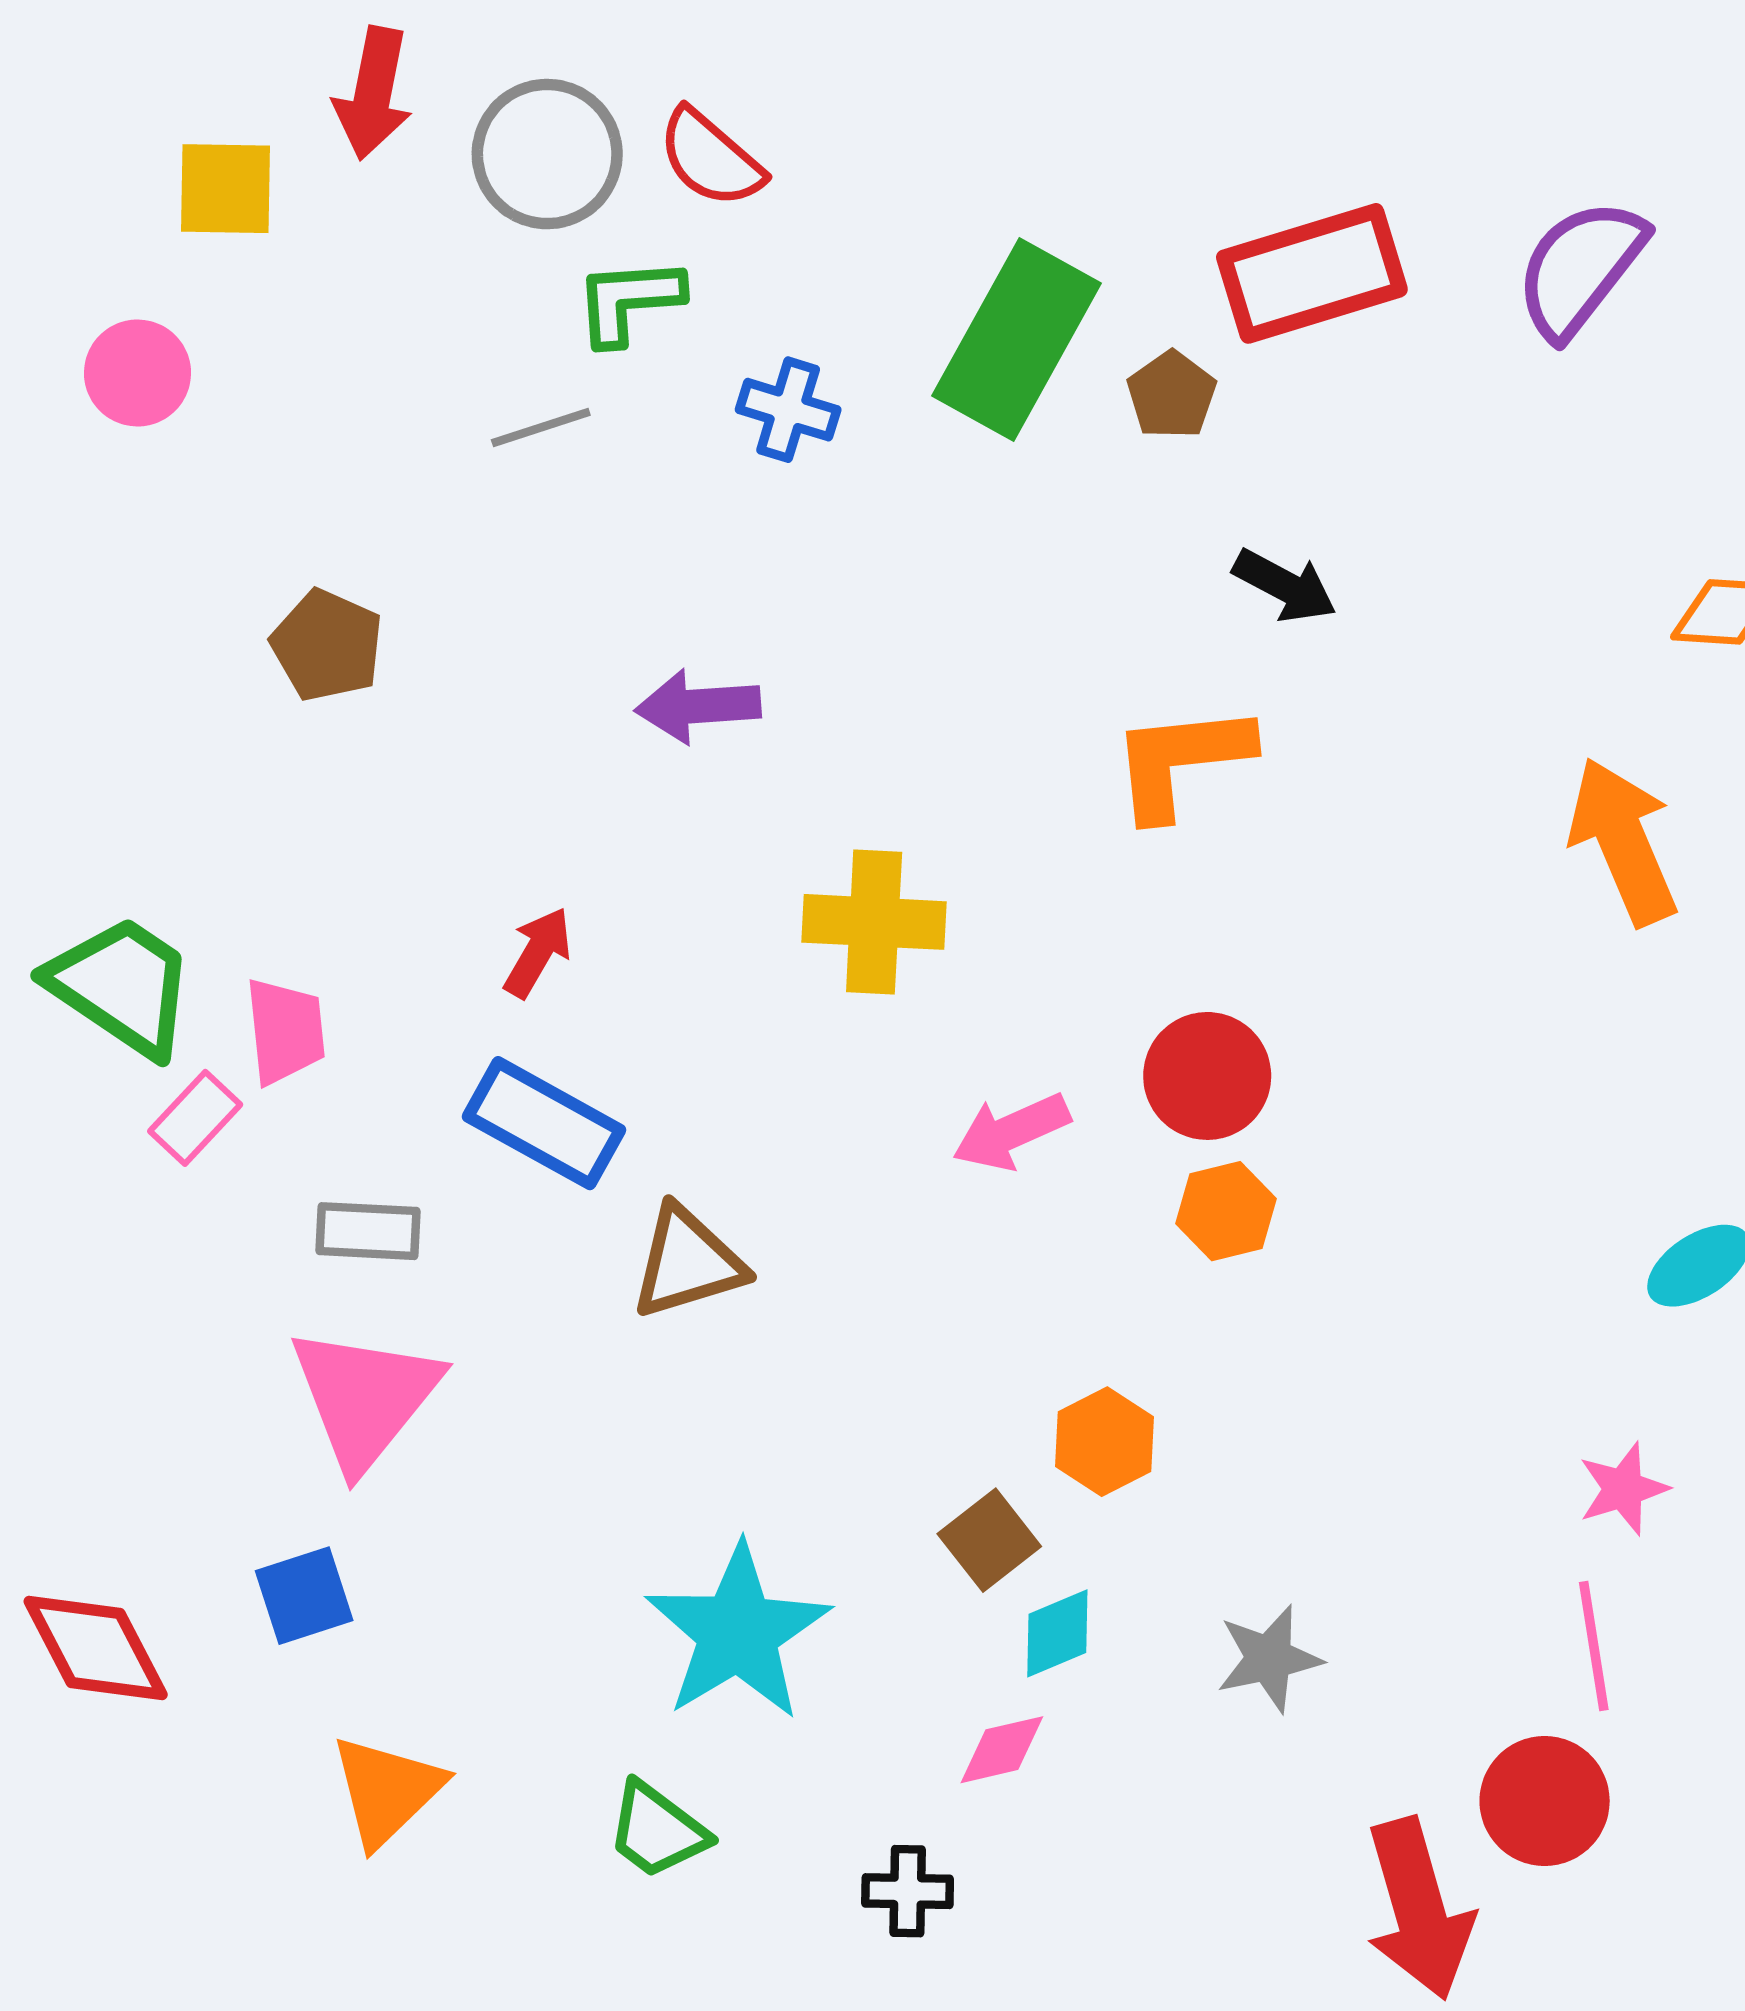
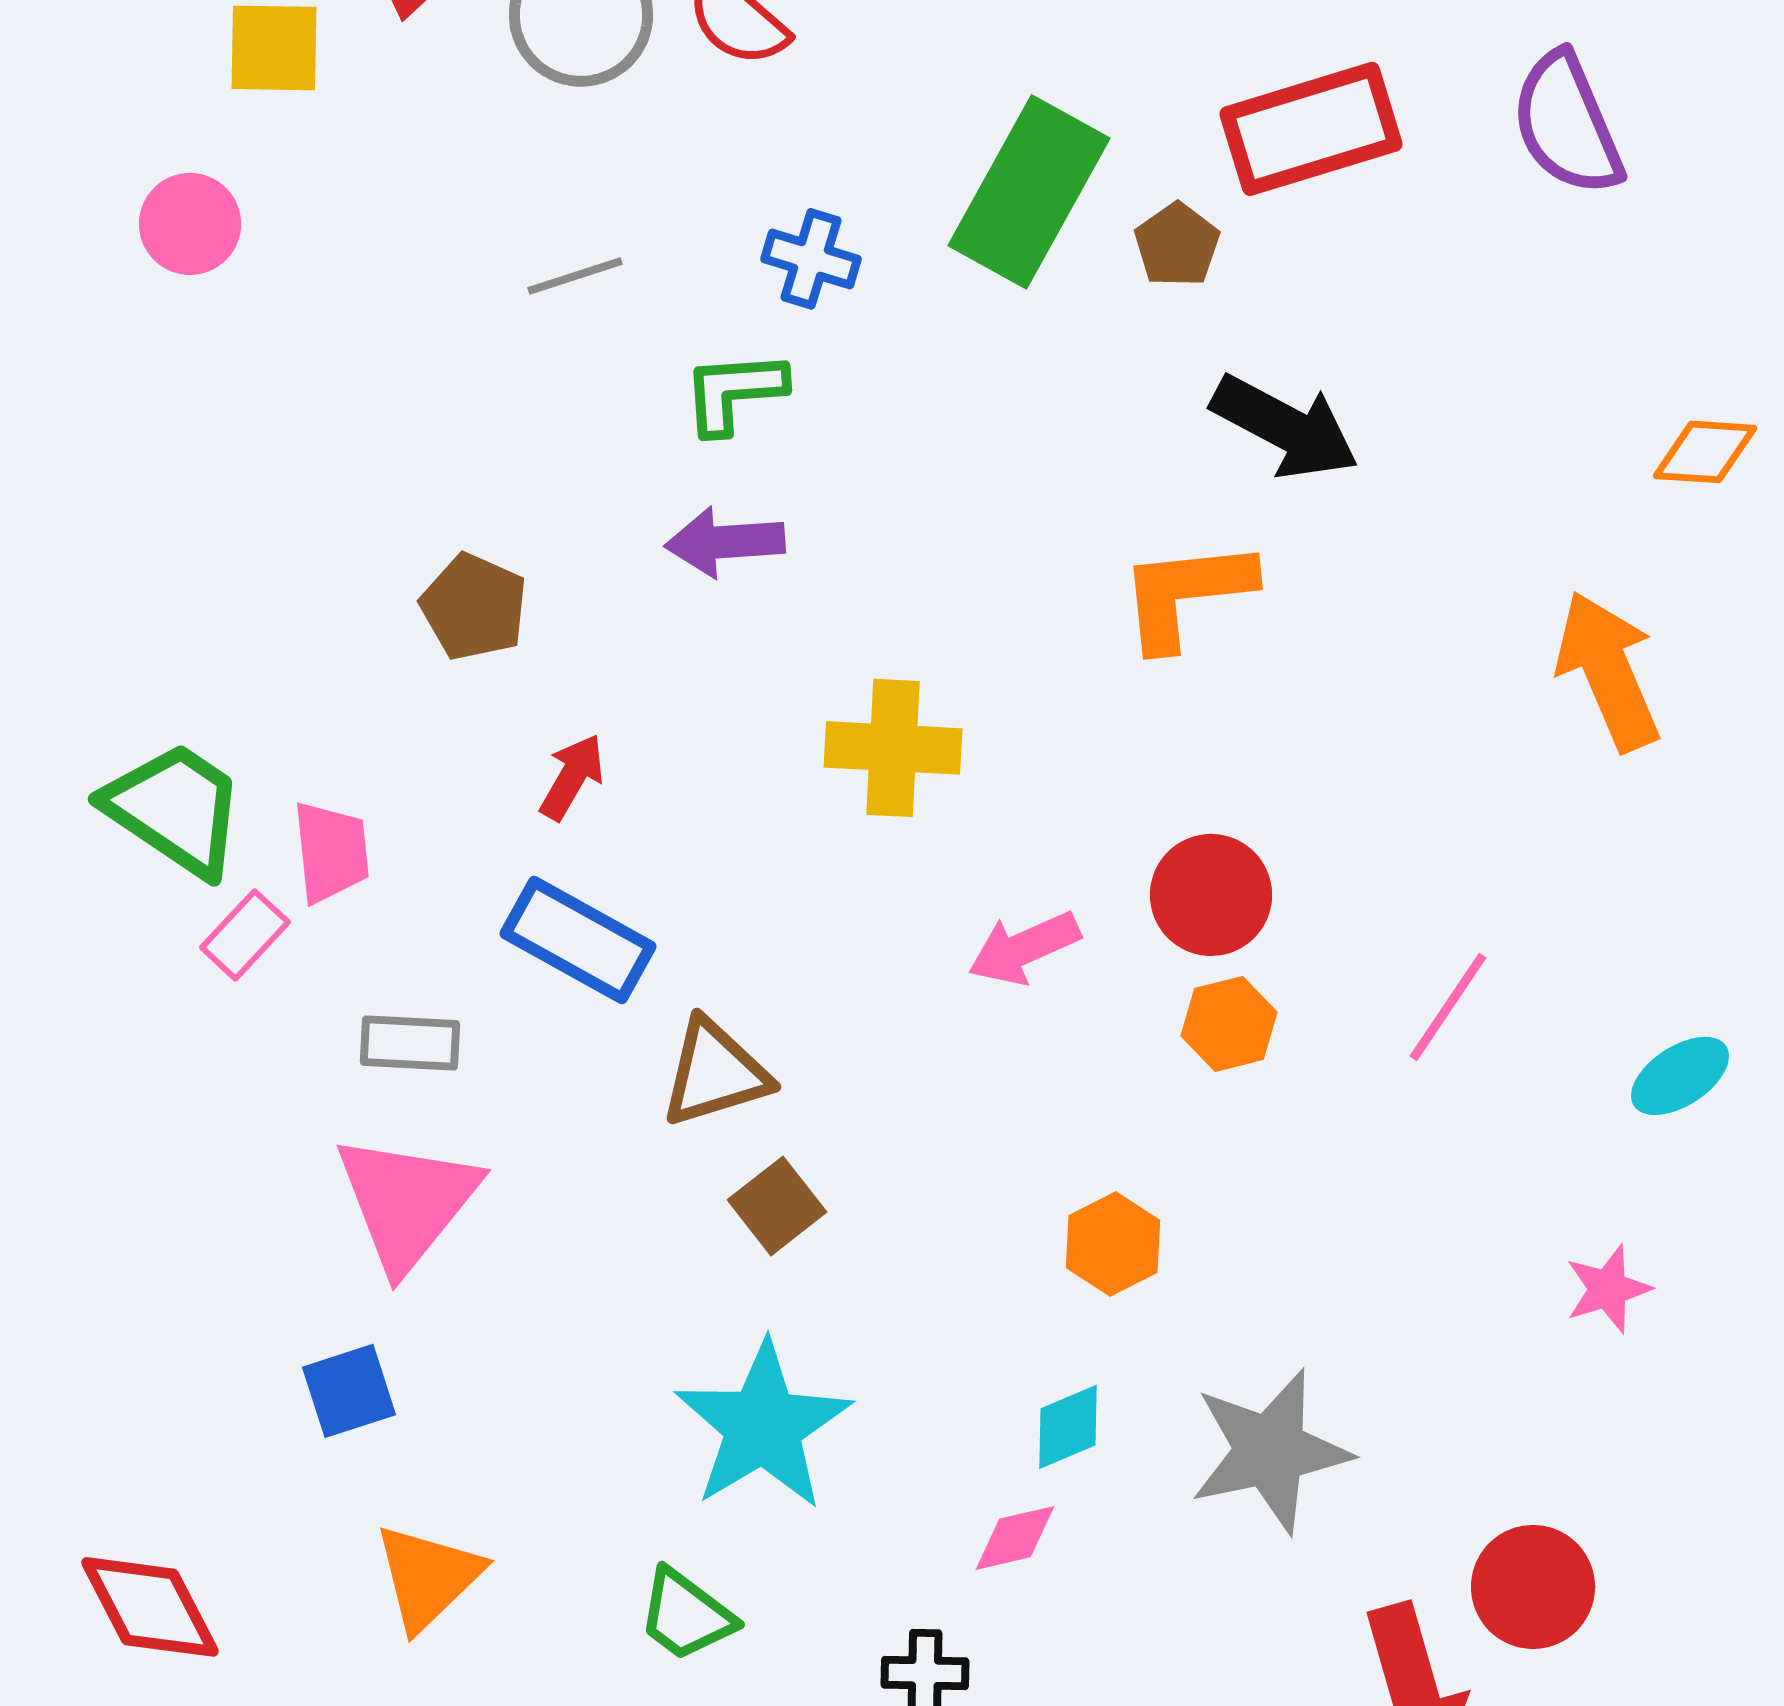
purple semicircle: (1580, 268) -> (1567, 124), turned -61
green L-shape: (629, 301) -> (734, 392), moved
black arrow: (1285, 586) -> (1285, 427), size x1.5
brown pentagon: (327, 645) -> (474, 607), moved
brown square: (989, 1540) -> (777, 1206), moved
pink line: (1594, 1646) -> (1448, 1007), moved, turned 43
red diamond: (96, 1648) -> (150, 1607), moved
gray star: (1269, 1659) -> (1270, 1451), size x1.6

